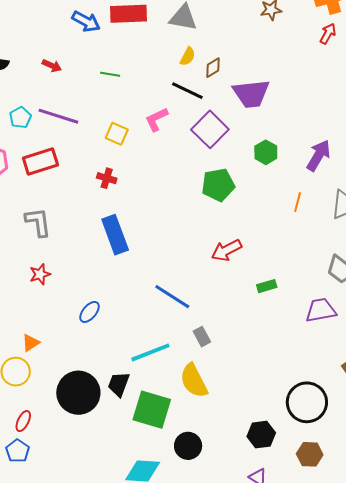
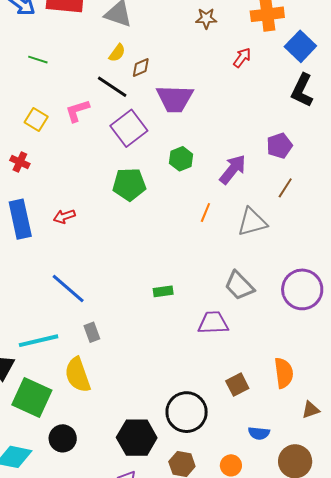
red arrow: (328, 34) -> (242, 58), moved
red arrow: (226, 250) -> (64, 216), moved, size x0.7
black hexagon: (261, 435) -> (137, 438), size x1.4

